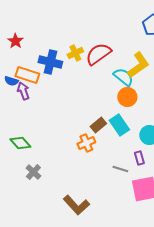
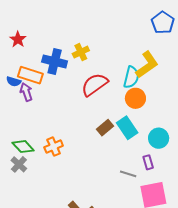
red semicircle: (98, 54) -> (95, 85), moved
cyan semicircle: (123, 77) -> (131, 77), turned 65
orange cross: (86, 143) -> (54, 147), moved
gray cross: (33, 172) -> (19, 164), moved

